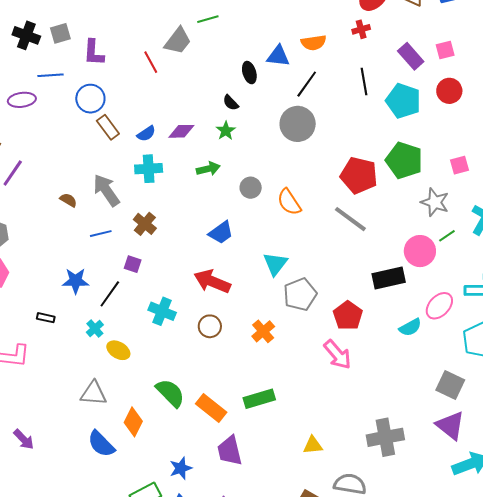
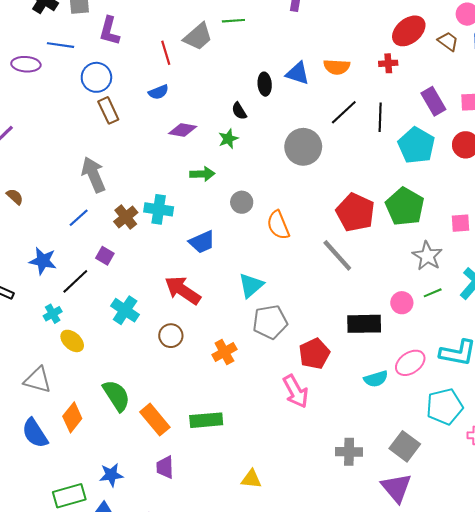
black line: (307, 84) -> (344, 112), moved
blue semicircle: (146, 134) -> (158, 92), moved
cyan cross: (149, 169) -> (159, 209), moved
brown semicircle: (68, 200) -> (15, 197), moved
blue line: (101, 234) -> (79, 218), turned -40
pink circle: (420, 251) -> (402, 303), size x0.7
gray cross: (385, 437) -> (349, 452), moved, size x0.7
purple trapezoid: (230, 451) -> (165, 467), size x0.7

